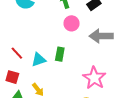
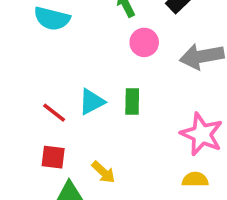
cyan triangle: (39, 60) -> (92, 102), moved

